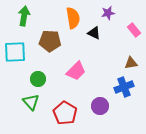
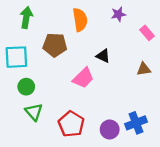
black triangle: (94, 33) -> (103, 56), moved
green circle: (38, 79) -> (26, 87), moved
blue cross: (124, 87) -> (136, 123), moved
purple circle: (100, 106) -> (110, 129), moved

